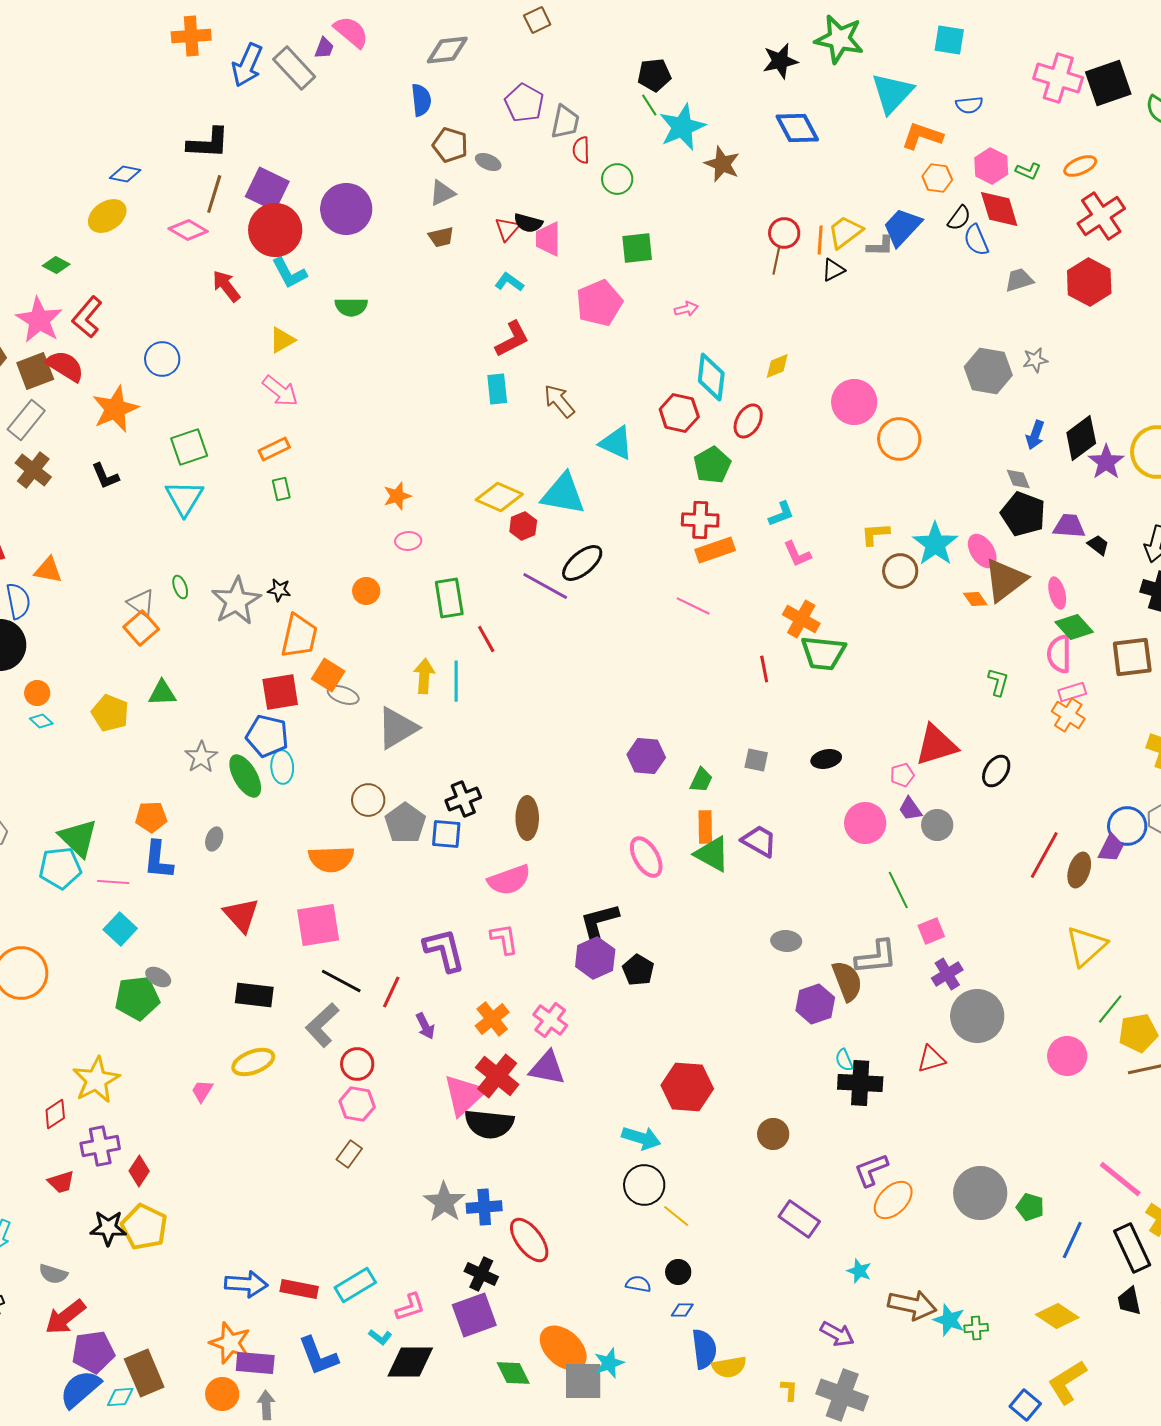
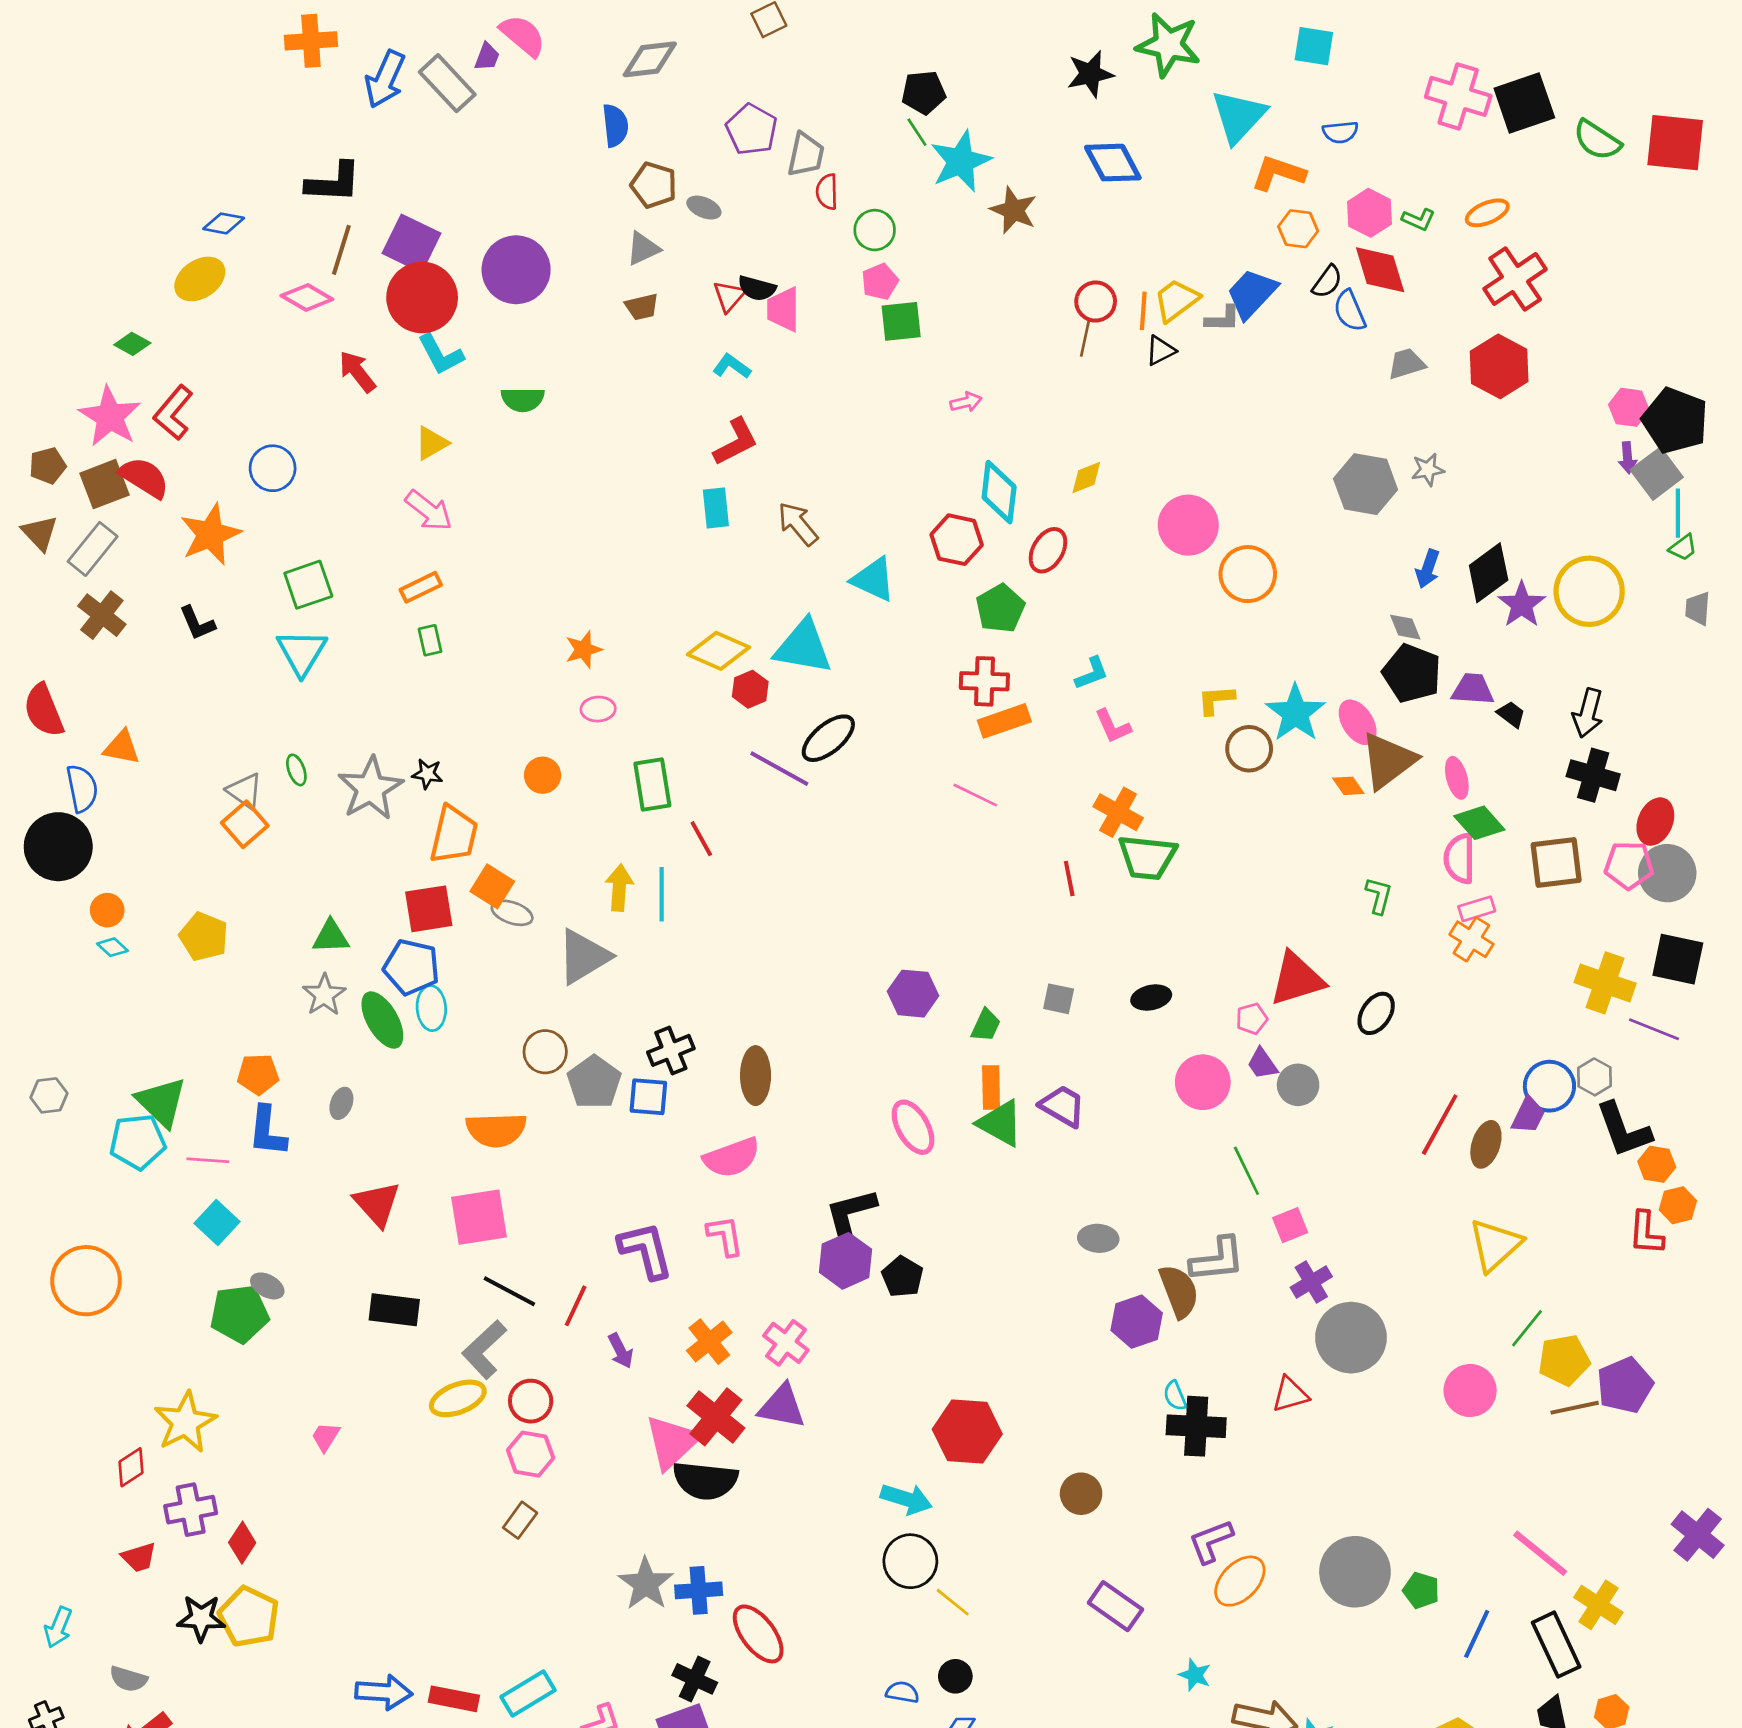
pink pentagon: (599, 303) -> (880, 282), moved, size x0.6
green triangle: (162, 693) -> (331, 937), moved
yellow ellipse: (253, 1062) -> (458, 1398), moved

